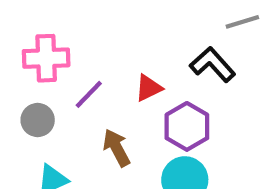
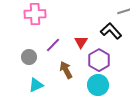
pink cross: (46, 58) -> (35, 14), moved
red triangle: (149, 88) -> (81, 42), turned -32

